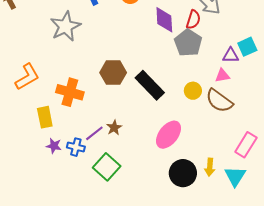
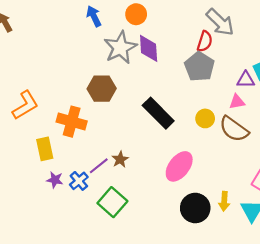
purple diamond: (164, 20) -> (149, 48), moved
gray star: (65, 26) -> (120, 48), moved
brown hexagon: (113, 73) -> (102, 89), moved
blue cross: (76, 147) -> (79, 181), turned 36

